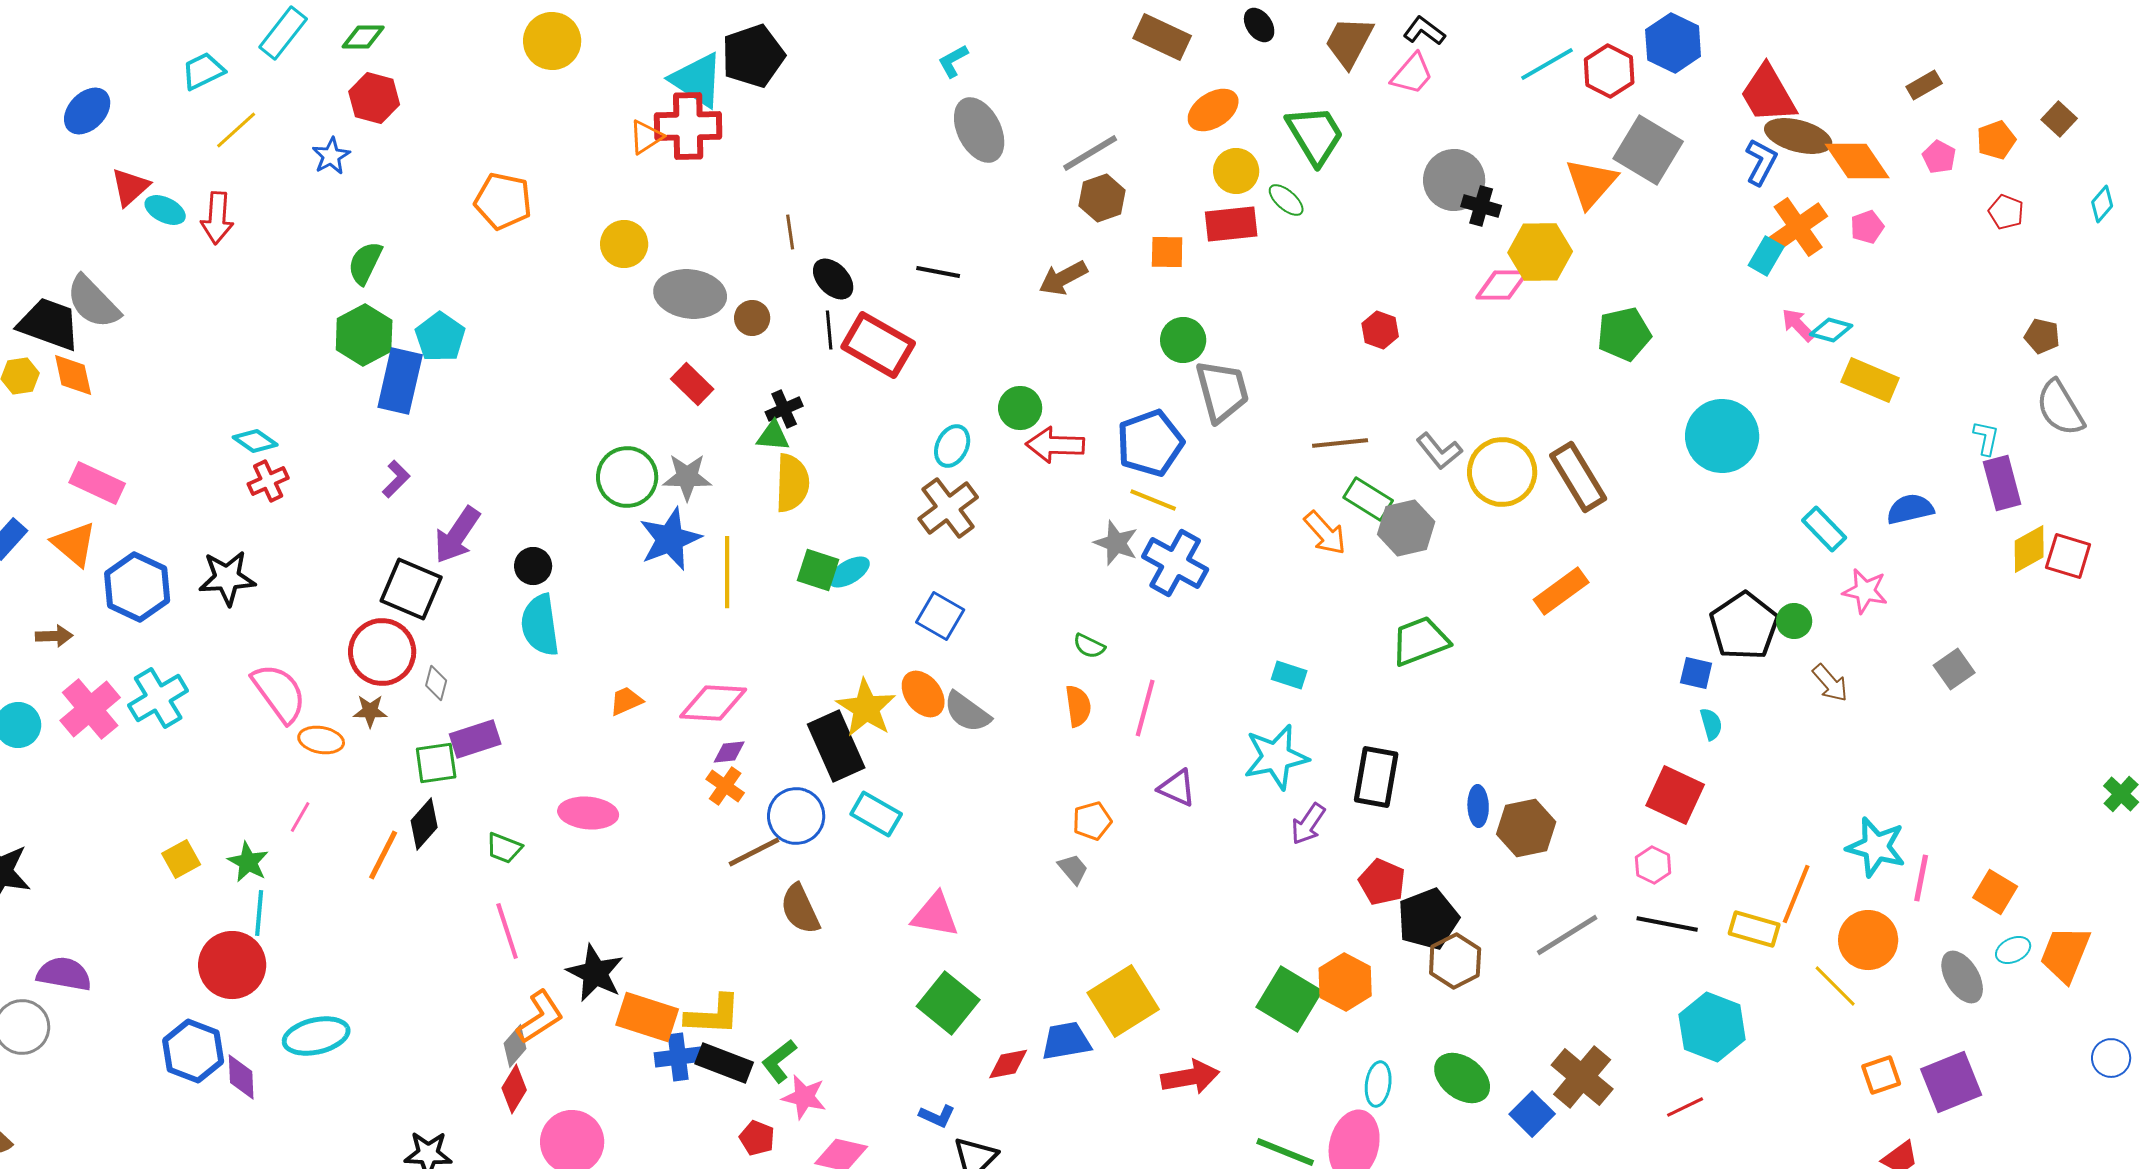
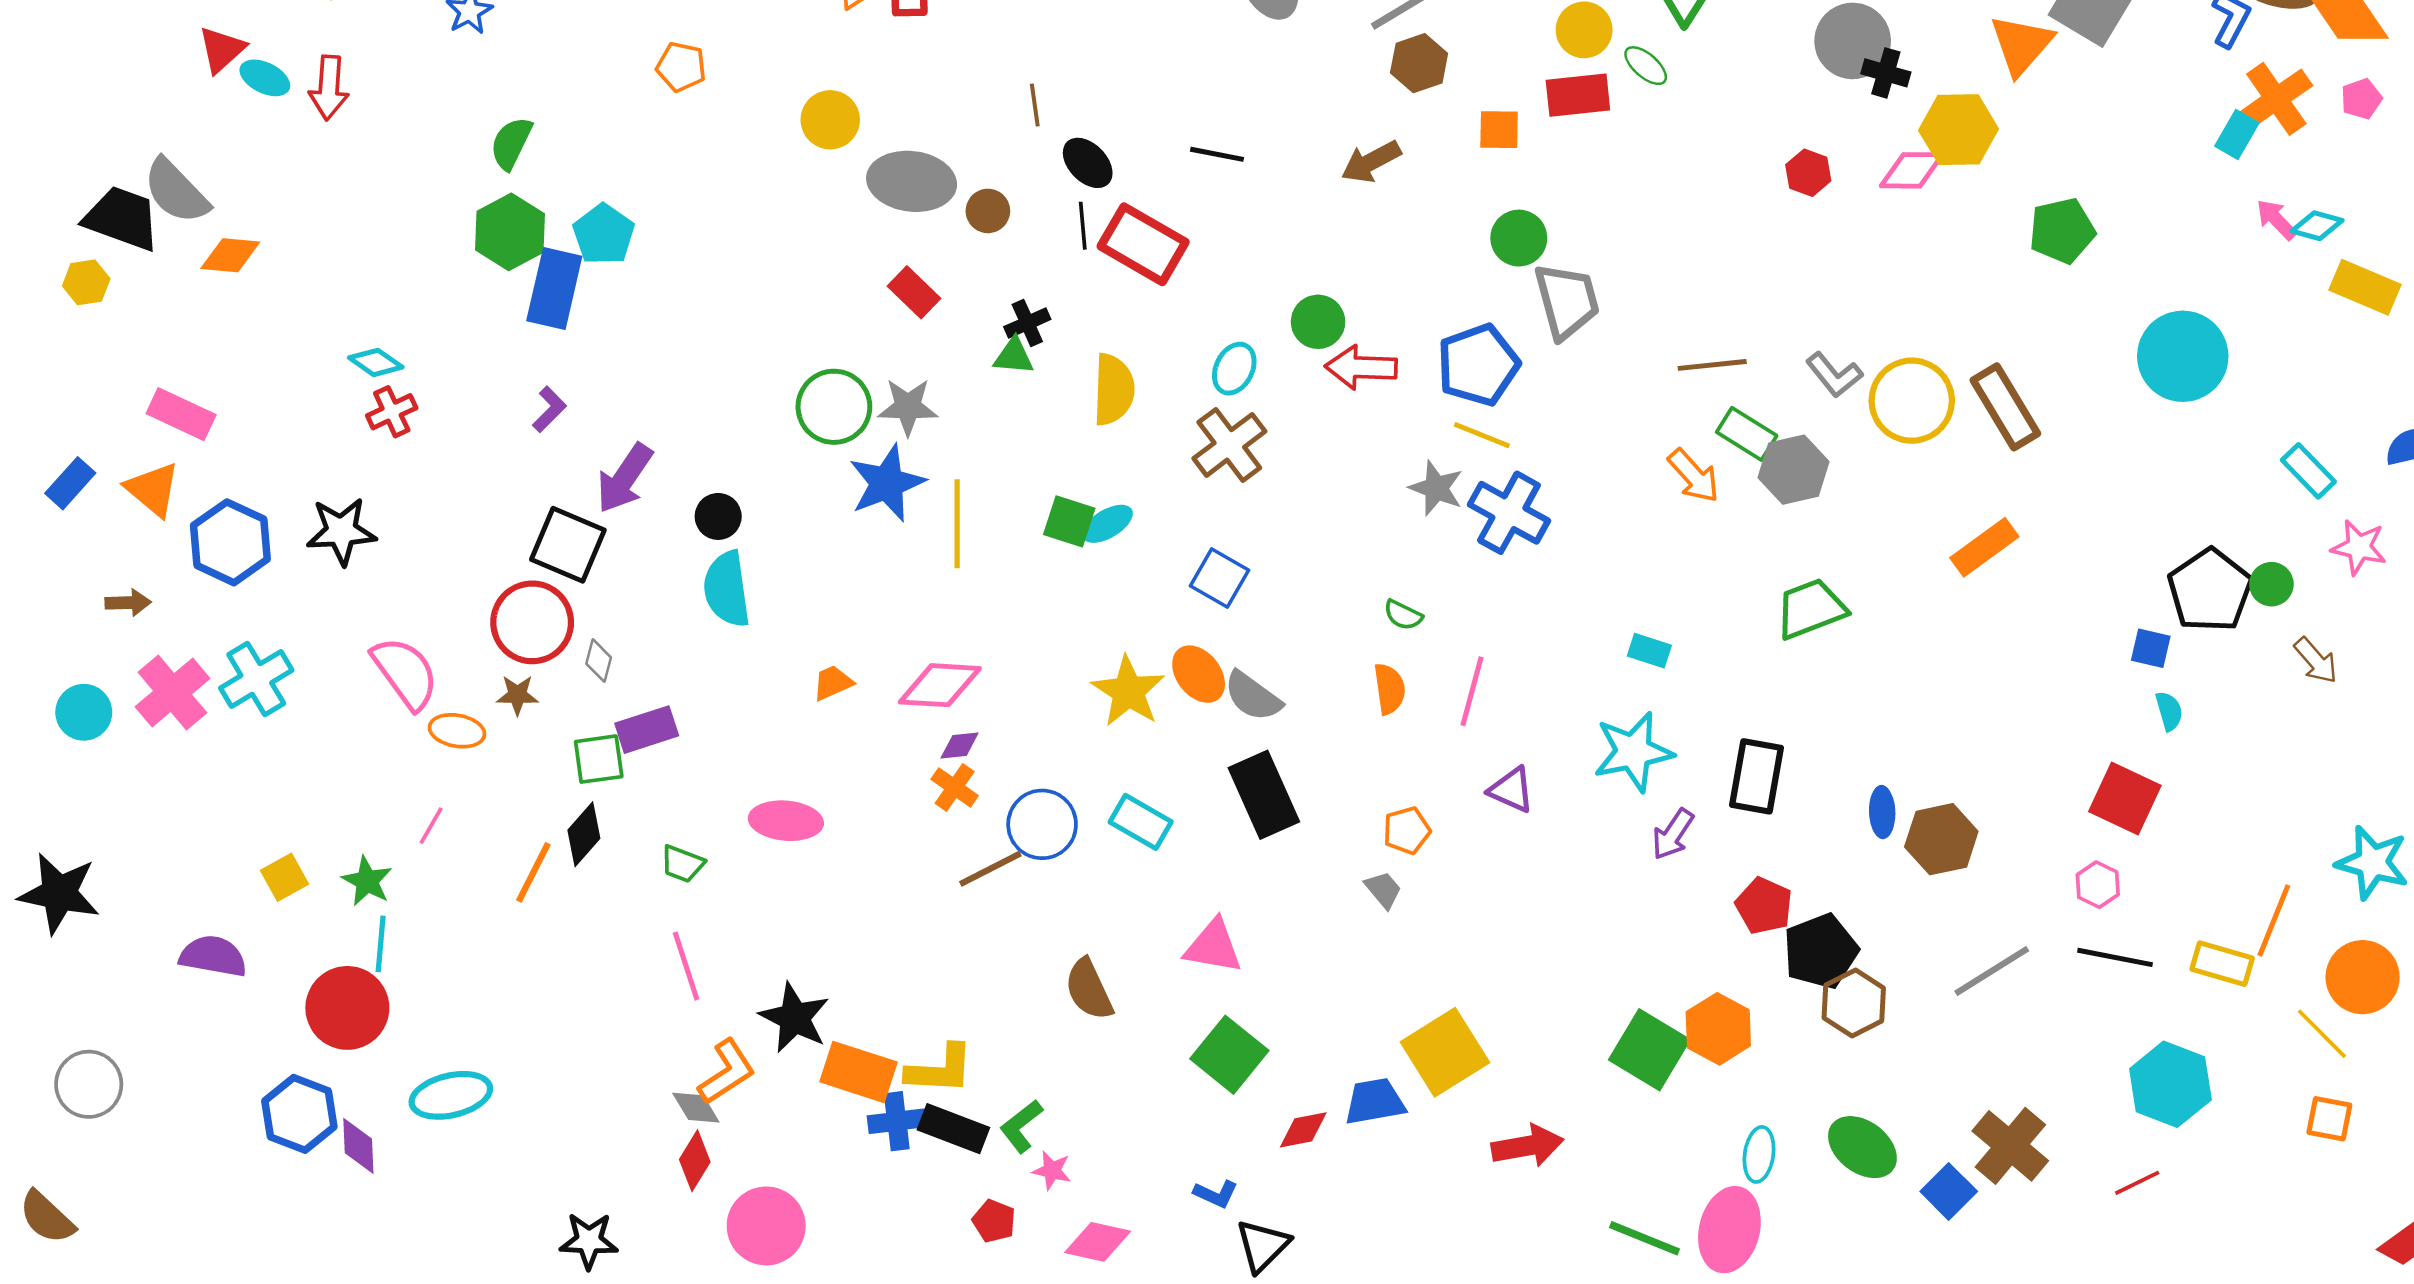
orange pentagon: (503, 201) -> (681, 67), size x0.7
red hexagon: (1380, 330) -> (1808, 173), moved
orange diamond: (73, 375) -> (230, 255), moved, turned -72
yellow semicircle: (792, 483) -> (1114, 390), moved
black rectangle: (836, 746) -> (1264, 795), moved
brown semicircle: (800, 909) -> (1089, 989), moved
purple semicircle: (64, 974) -> (213, 956), moved
gray diamond: (515, 1046) -> (696, 1108), turned -72
orange square: (1881, 1075) -> (2329, 1119), moved, turned 30
pink star: (804, 1097) -> (1052, 1171), size x0.7

